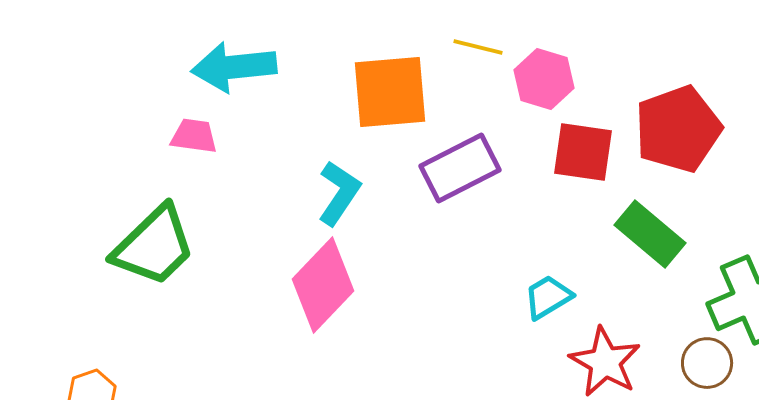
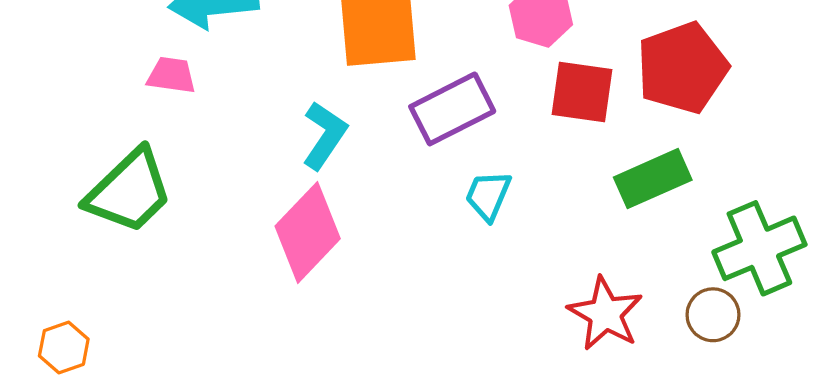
green rectangle: (650, 234) -> (653, 179), turned -64
cyan trapezoid: (548, 297) -> (488, 195), moved, turned -36

